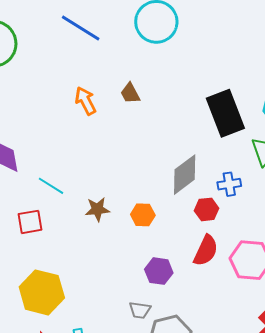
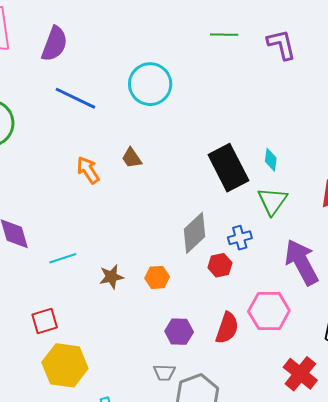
cyan line: (51, 186) -> (63, 258), turned -44
red square: (30, 222) -> (45, 321), moved
red semicircle: (206, 251) -> (227, 328), moved

